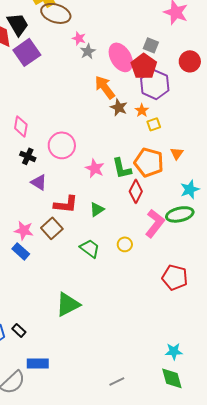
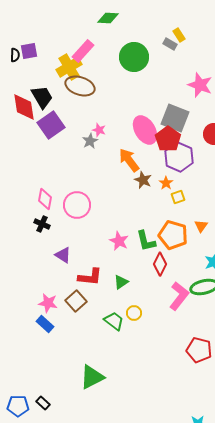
pink star: (79, 38) -> (99, 130), moved
gray square: (151, 45) -> (175, 118), size x1.8
gray star: (88, 51) -> (90, 141), moved
pink circle: (62, 145) -> (77, 205), moved
black cross: (28, 156) -> (42, 224), moved
yellow circle: (125, 244) -> (134, 313), moved

